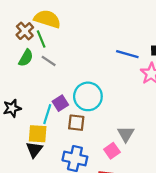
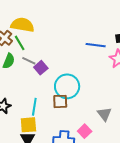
purple square: (60, 103) -> (41, 68), moved
brown square: (76, 123) -> (60, 101), moved
pink square: (112, 151) -> (85, 131), moved

